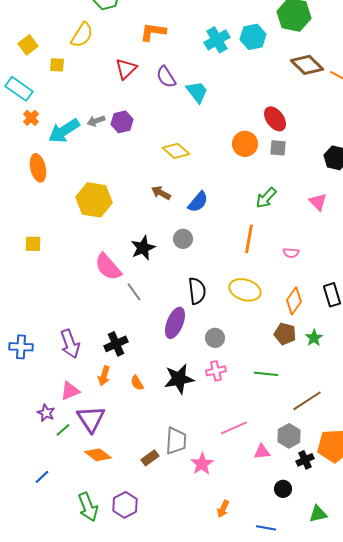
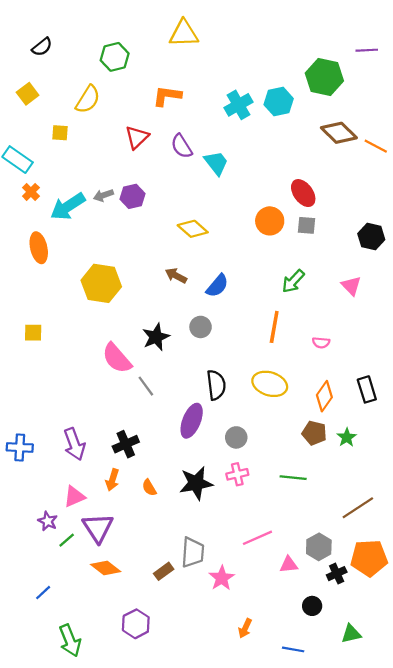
yellow square: (28, 45) -> (28, 94), moved
brown line: (307, 401) -> (358, 508), moved
green arrow: (88, 507) -> (70, 641), moved

